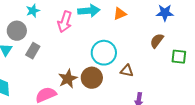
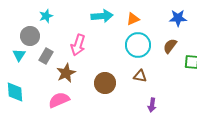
pink arrow: (65, 22) -> (78, 45), moved
cyan circle: (104, 53) -> (138, 45), moved
brown star: (68, 79) -> (66, 73), moved

